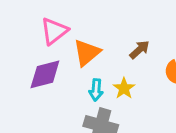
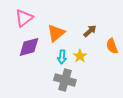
pink triangle: (54, 31) -> (24, 18), moved

